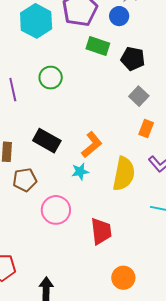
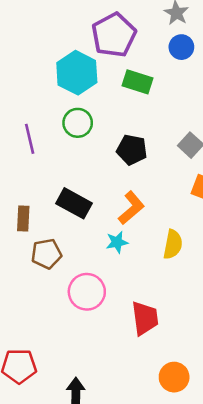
blue circle: (119, 16) -> (181, 47), moved
cyan hexagon: (36, 21) -> (77, 73), moved
black pentagon: (133, 59) -> (132, 150), moved
yellow semicircle: (124, 174) -> (173, 244), size x0.7

